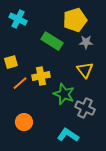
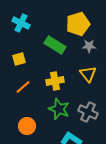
yellow square: (11, 62) -> (19, 59), moved
yellow cross: (41, 76) -> (55, 81), moved
green star: (64, 94) -> (59, 109), moved

